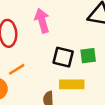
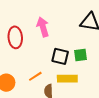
orange line: (17, 69) -> (35, 76), moved

